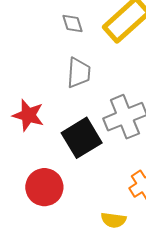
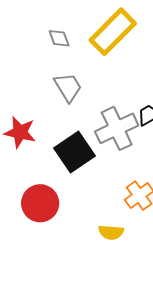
gray trapezoid: (79, 73) -> (68, 87), turned -32

